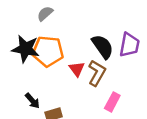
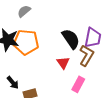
red triangle: (77, 69) -> (63, 63), moved
brown L-shape: (97, 73) -> (87, 55), moved

